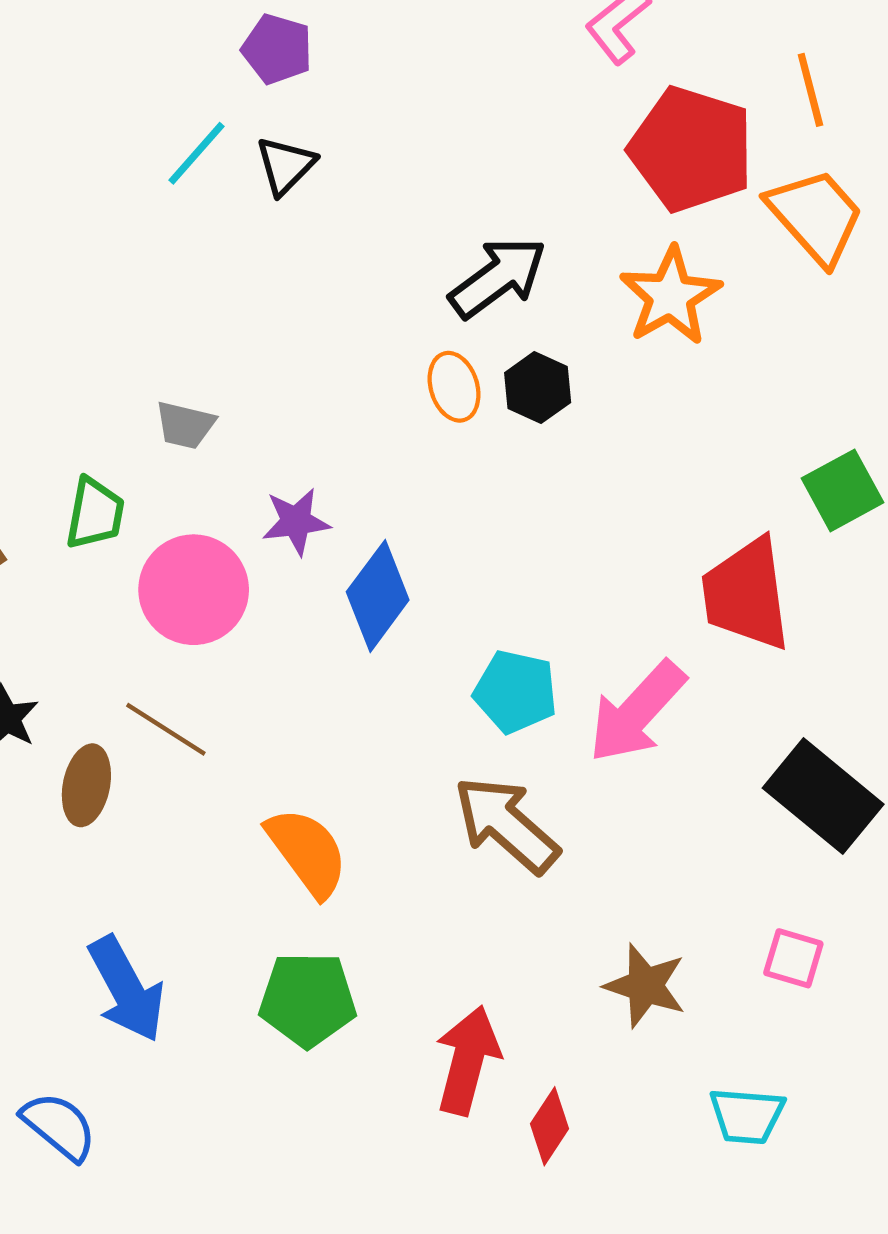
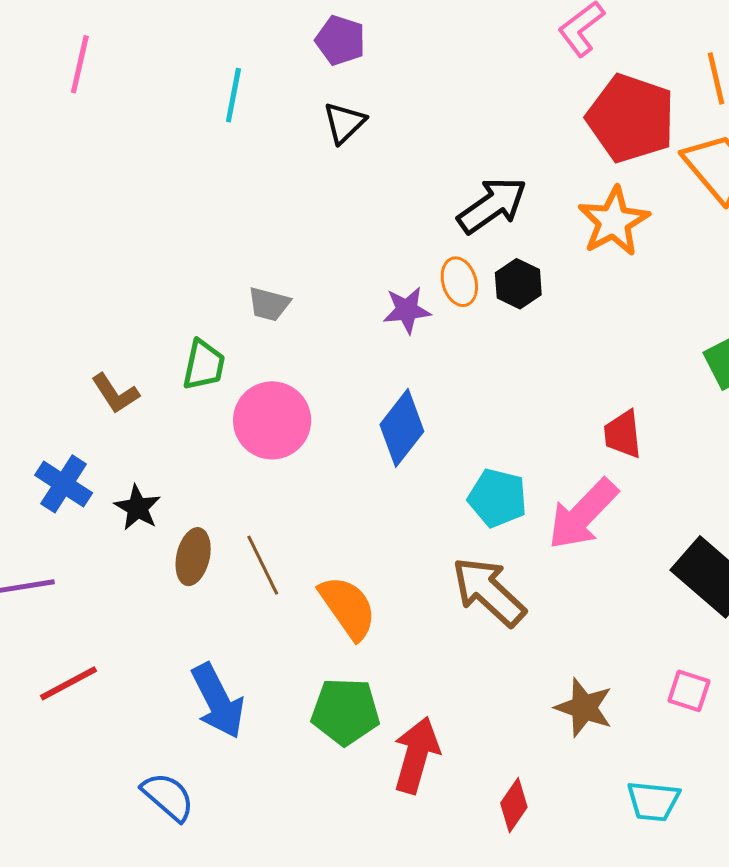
cyan line: (197, 153) -> (233, 95), moved, turned -32
purple star: (296, 522) -> (407, 310), moved
red trapezoid: (746, 594) -> (623, 434), moved, size x0.6
brown line: (166, 729) -> (263, 565), moved, turned 30
red arrow: (468, 1060) -> (416, 755), moved

